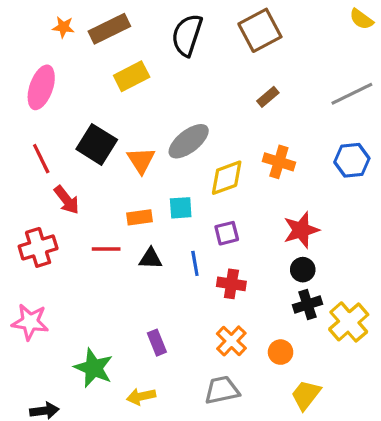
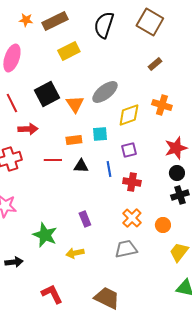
brown square: (260, 30) -> (150, 22), turned -32
black square: (97, 144) -> (47, 94), turned 30
red arrow: (67, 200) -> (28, 129), turned -54

